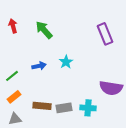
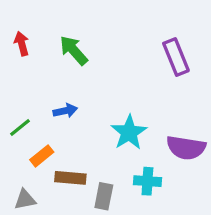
cyan star: (66, 62) -> (129, 133), moved, size x1.5
orange rectangle: (14, 97) -> (42, 156), moved
gray rectangle: (64, 108) -> (104, 196), moved, turned -70

